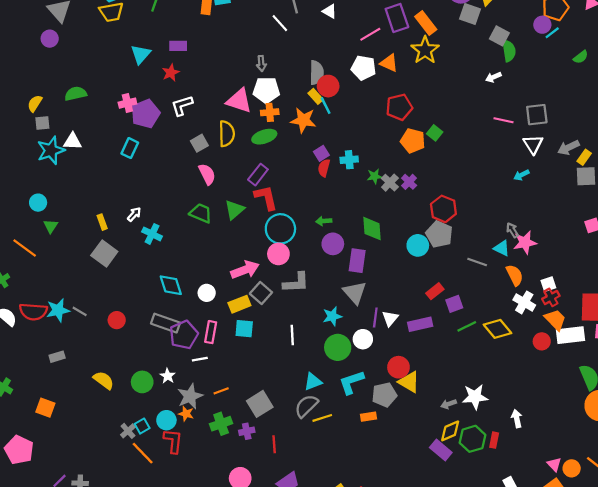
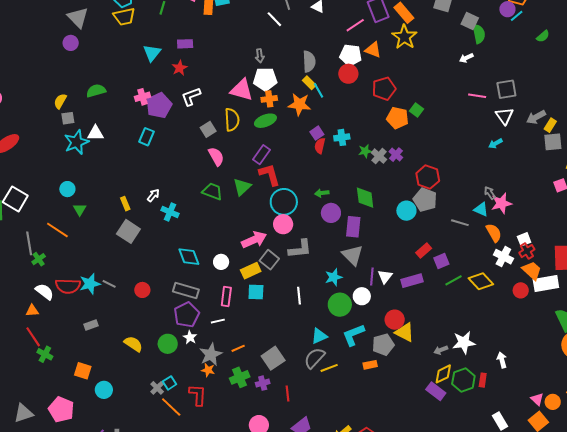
red circle: (328, 86) -> (348, 74), moved
purple pentagon: (184, 335) -> (187, 315), moved
cyan circle: (166, 420) -> (104, 390), moved

